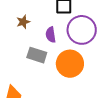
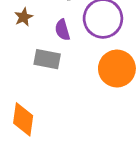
orange circle: (70, 64) -> (117, 69), moved

